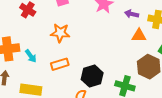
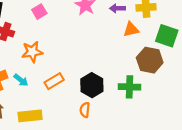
orange star: (60, 33) -> (32, 52), moved

